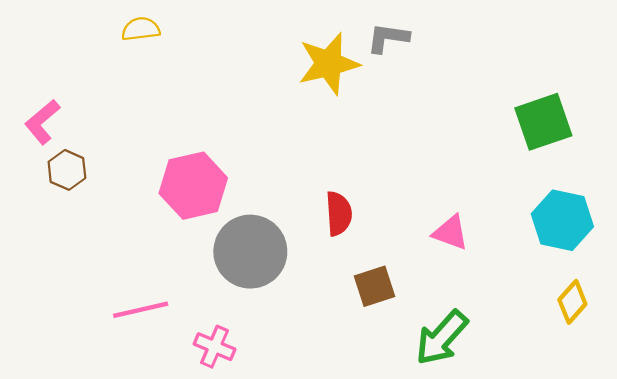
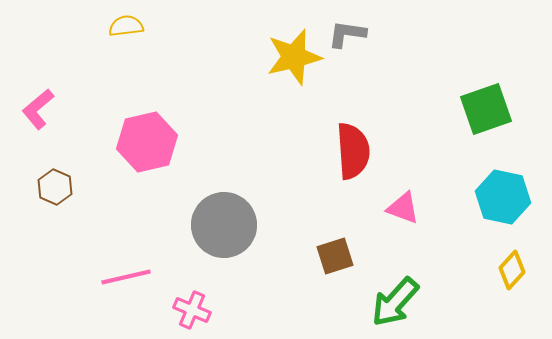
brown hexagon: (67, 170) -> (55, 187), moved
pink hexagon: (193, 186) -> (147, 142), moved
red semicircle: (339, 214) -> (353, 151), moved, size x1.4

